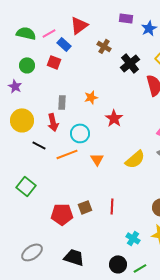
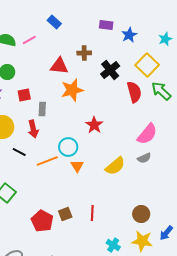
red triangle: (79, 25) -> (59, 66), moved, turned 42
blue rectangle: (64, 44) -> (54, 22), moved
brown cross: (104, 46) -> (84, 53), turned -32
red square: (54, 62) -> (24, 95), moved, turned -32
orange star: (91, 97) -> (72, 90), moved, size x1.6
cyan circle: (80, 133) -> (68, 147), moved
red pentagon: (62, 214) -> (42, 221), turned 30

